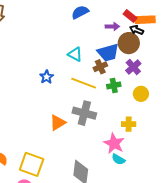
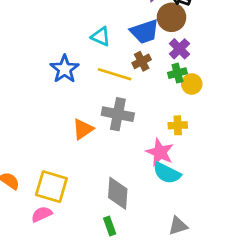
brown cross: (100, 67) -> (142, 61), moved
blue star: (47, 77) -> (65, 69), size x1.5
green cross: (114, 85) -> (177, 73), moved
cyan semicircle: (118, 159) -> (167, 173), size x1.5

